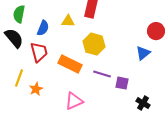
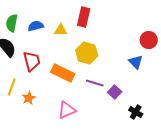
blue semicircle: (43, 28) -> (36, 26), moved, turned -126
blue triangle: (143, 53) -> (136, 62), turned -35
purple square: (122, 83) -> (115, 92), turned 32

